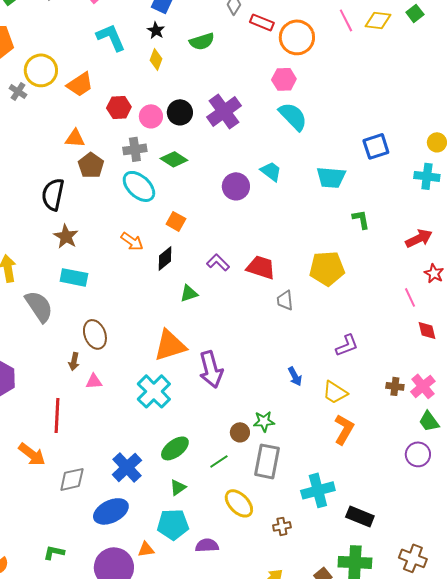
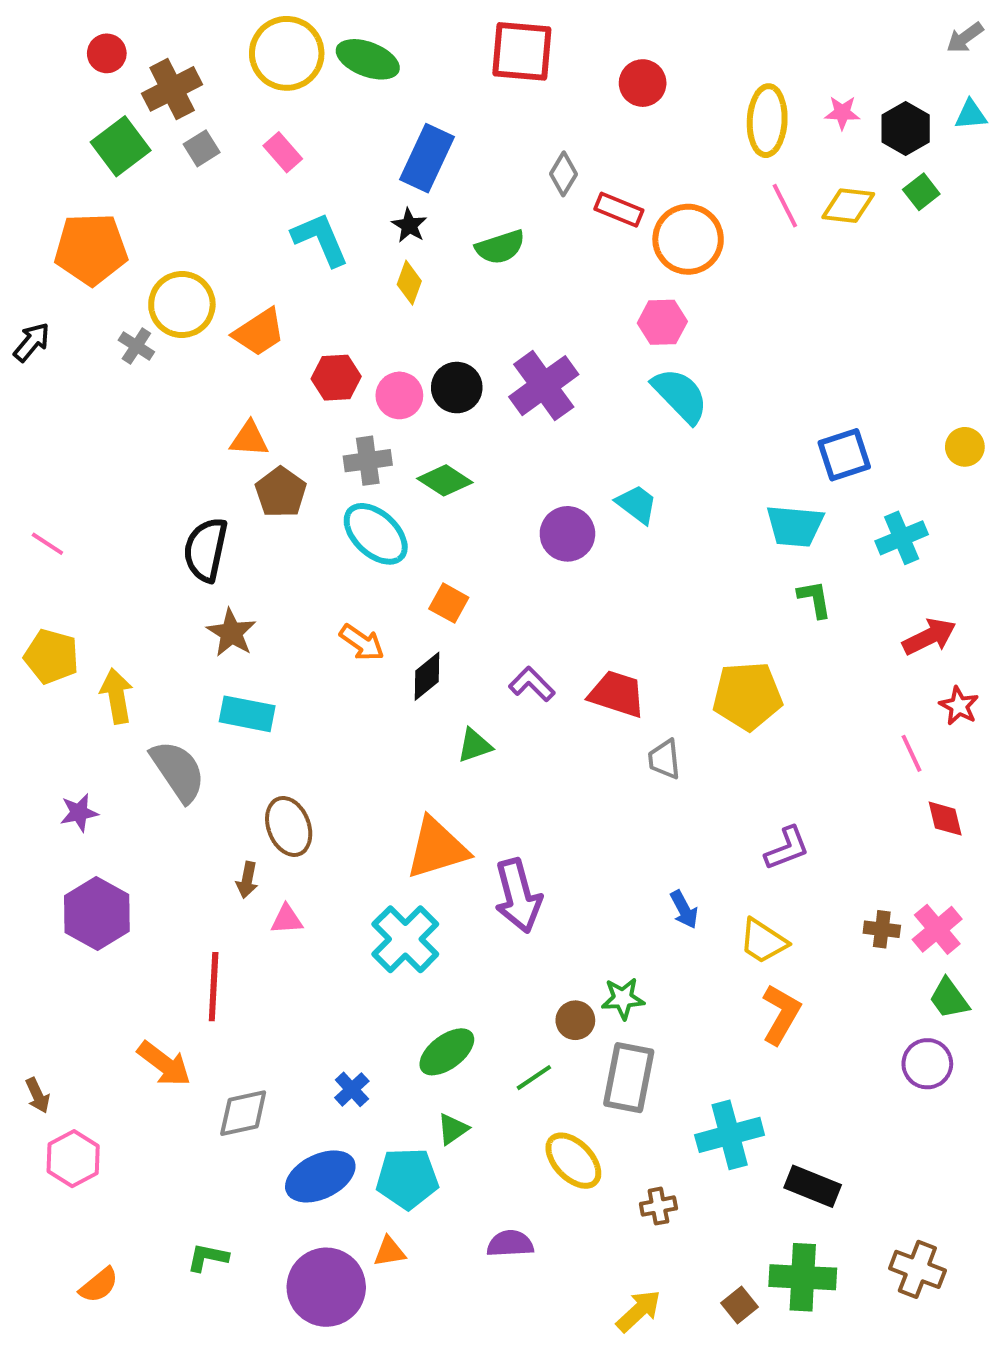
cyan cross: (427, 176) -> (902, 538), moved, turned -30
cyan trapezoid: (331, 177) -> (795, 526), moved
blue cross: (127, 467) -> (352, 1089), size x0.6
cyan pentagon: (173, 524) -> (407, 1178), moved

